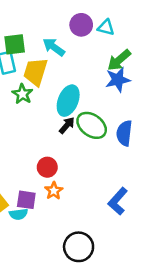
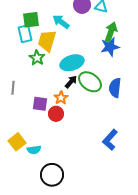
green arrow: (119, 60) -> (111, 32), turned 150
cyan ellipse: (68, 101) -> (72, 63), turned 50
orange star: (54, 191) -> (61, 98), moved
purple square: (26, 200) -> (40, 104), moved
black circle: (79, 247) -> (52, 175), moved

